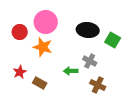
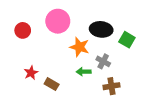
red circle: (20, 32) -> (23, 30), moved
orange star: (43, 47) -> (79, 47), moved
brown cross: (98, 85) -> (111, 86), turned -35

